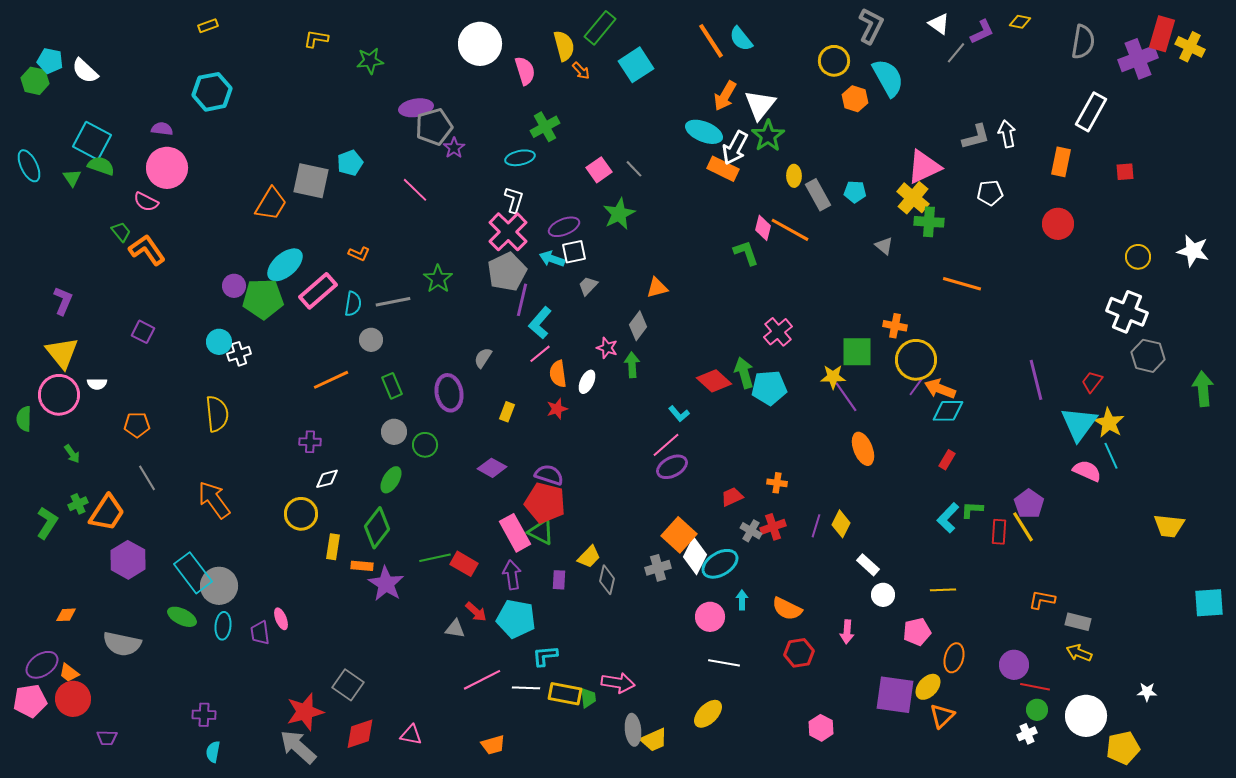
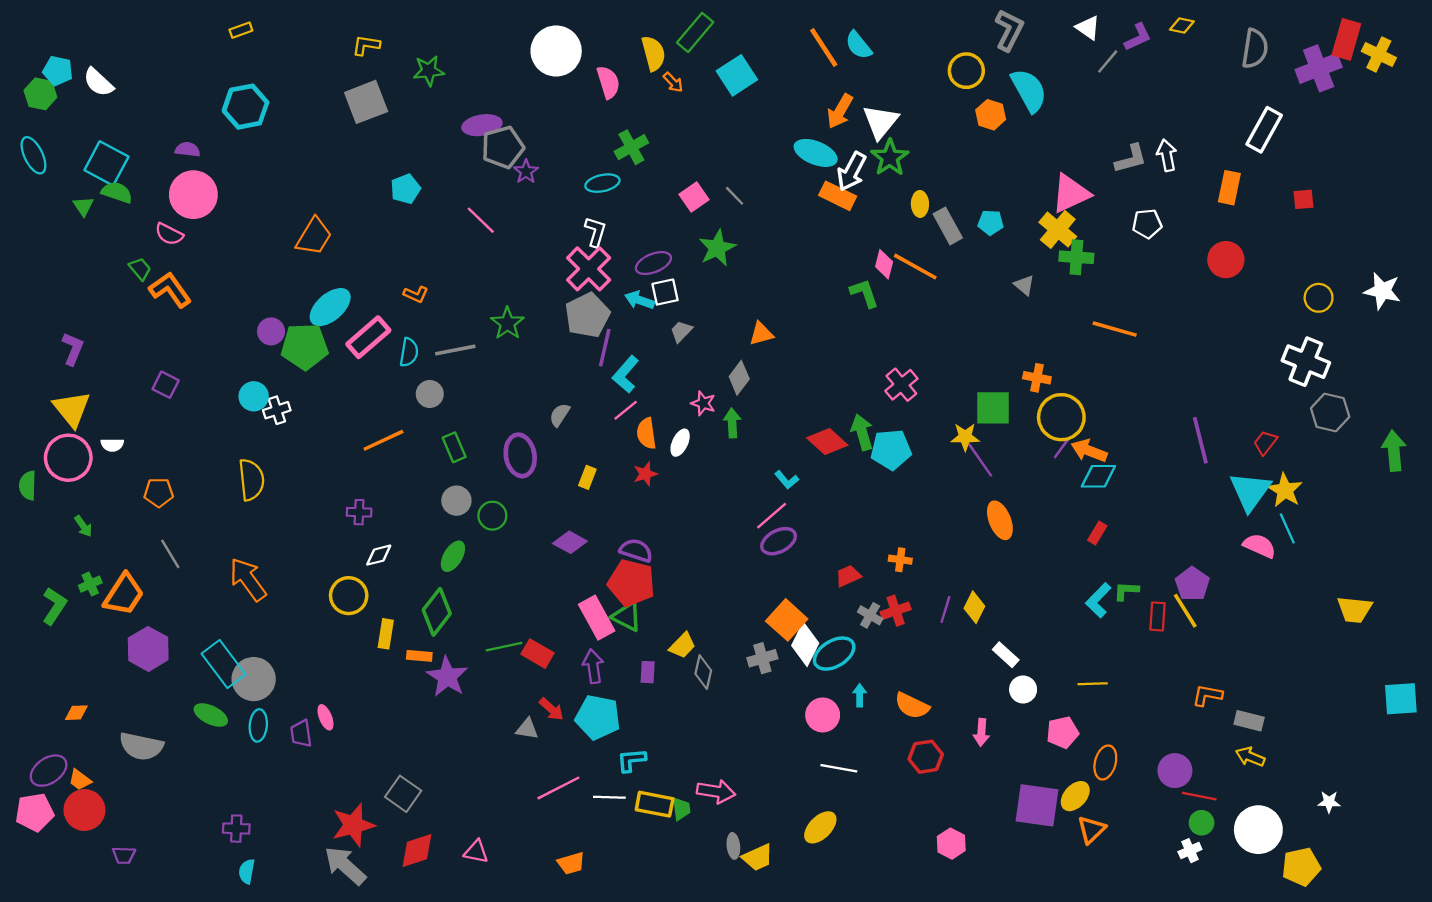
cyan ellipse: (29, 166) -> (33, 155), moved
gray square: (311, 181) -> (366, 102), moved, turned -33
gray ellipse: (633, 730) -> (733, 846), size x0.7

